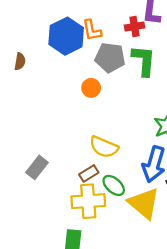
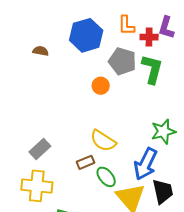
orange L-shape: (92, 30) -> (126, 25), moved
brown semicircle: (20, 61) -> (41, 51), turned -98
yellow cross: (88, 201) -> (37, 186), moved

